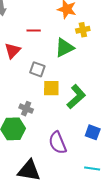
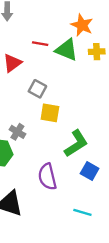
green triangle: (64, 48) -> (67, 50), moved, turned 40
green L-shape: (76, 97) -> (76, 143), moved

